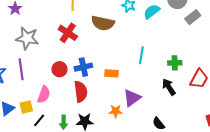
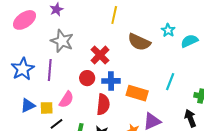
red cross: (68, 33) -> (100, 55), moved
orange rectangle: (112, 73) -> (137, 93), size x1.5

